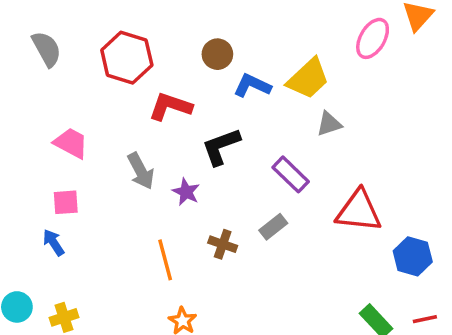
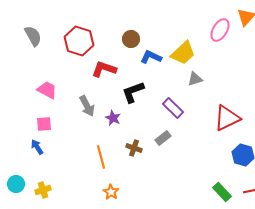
red triangle: (359, 211) -> (227, 118), moved, turned -32

